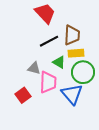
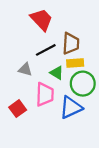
gray triangle: (34, 68) -> (25, 69), moved
blue triangle: (72, 94) -> (71, 107), turned 45

